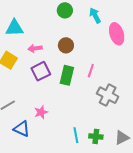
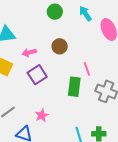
pink line: (91, 71) -> (87, 69), turned -32
green rectangle: (67, 75) -> (74, 87), moved

